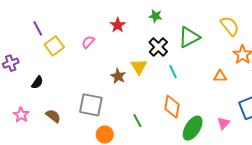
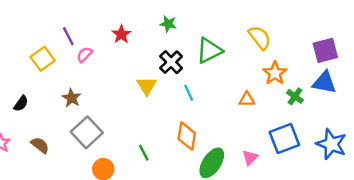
purple line: (38, 28) -> (68, 36), moved
brown star: (118, 76) -> (71, 98), moved
gray square: (91, 105) -> (87, 132), turned 35

